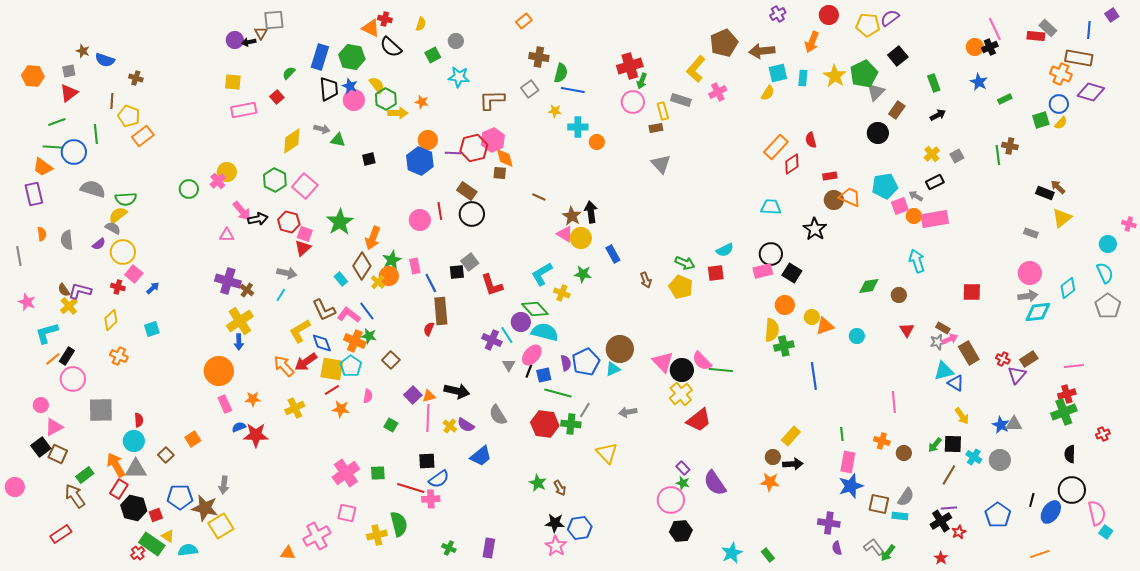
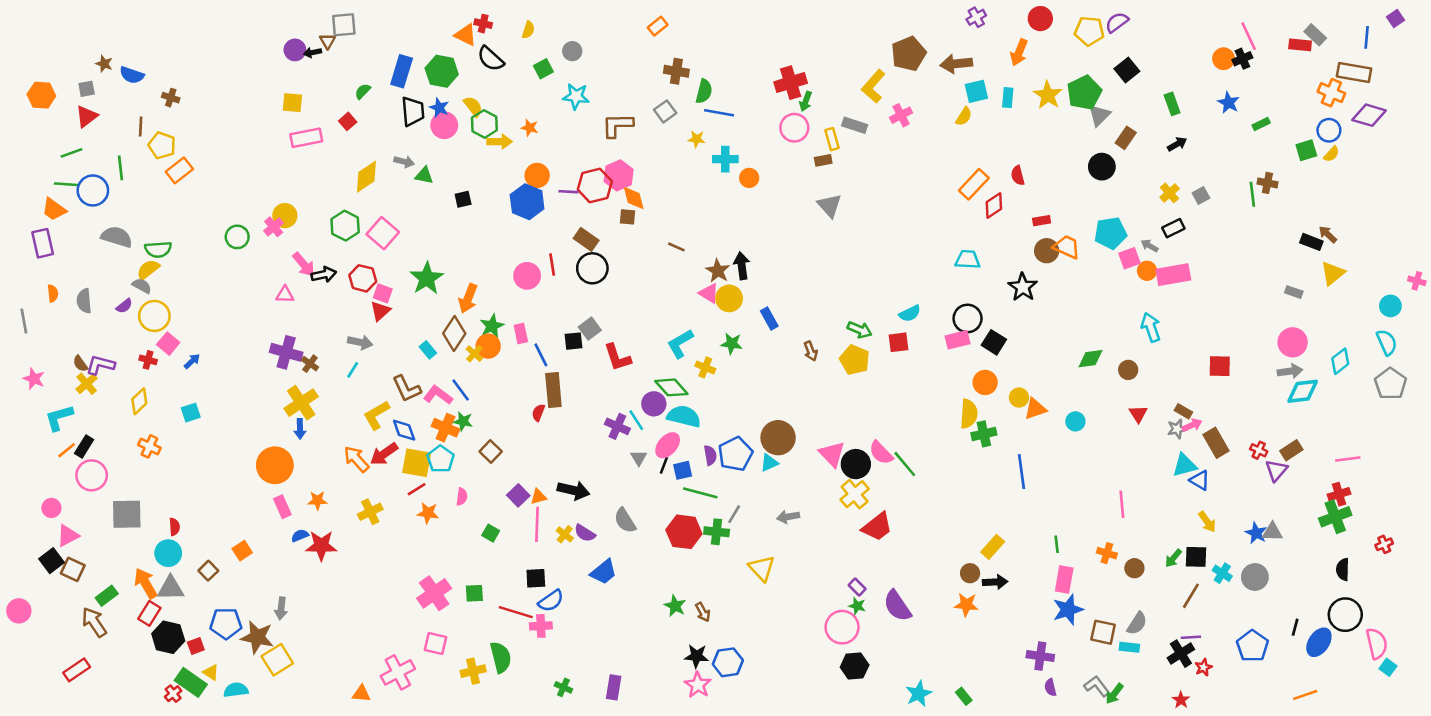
green line: (721, 370) -> (905, 464), turned 45

